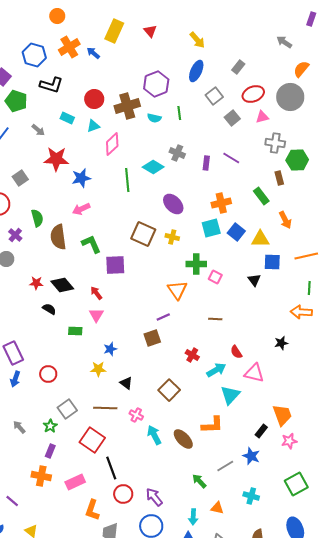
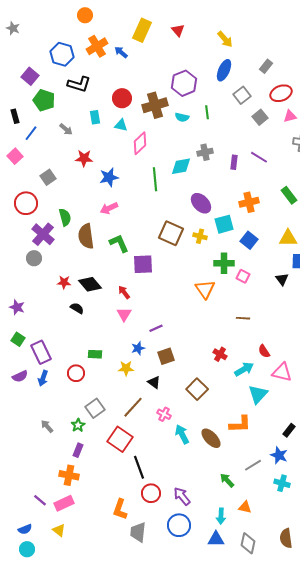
cyan rectangle: (67, 118) -> (95, 117), turned 56
cyan triangle: (93, 126) -> (121, 125), turned 32
gray cross: (177, 153) -> (205, 152), turned -35
red star: (56, 159) -> (84, 158), size x0.7
cyan diamond: (153, 167) -> (181, 166), turned -40
cyan square: (211, 228) -> (224, 224), moved
blue square: (236, 232) -> (249, 240), moved
purple cross: (15, 235) -> (43, 234), size x1.6
purple line: (163, 317) -> (156, 328), moved
green rectangle: (75, 331) -> (95, 354), moved
brown square: (152, 338) -> (166, 356), moved
brown line: (105, 408) -> (133, 407), turned -50
pink rectangle: (75, 482) -> (64, 503), moved
cyan cross: (251, 496) -> (282, 483), moved

